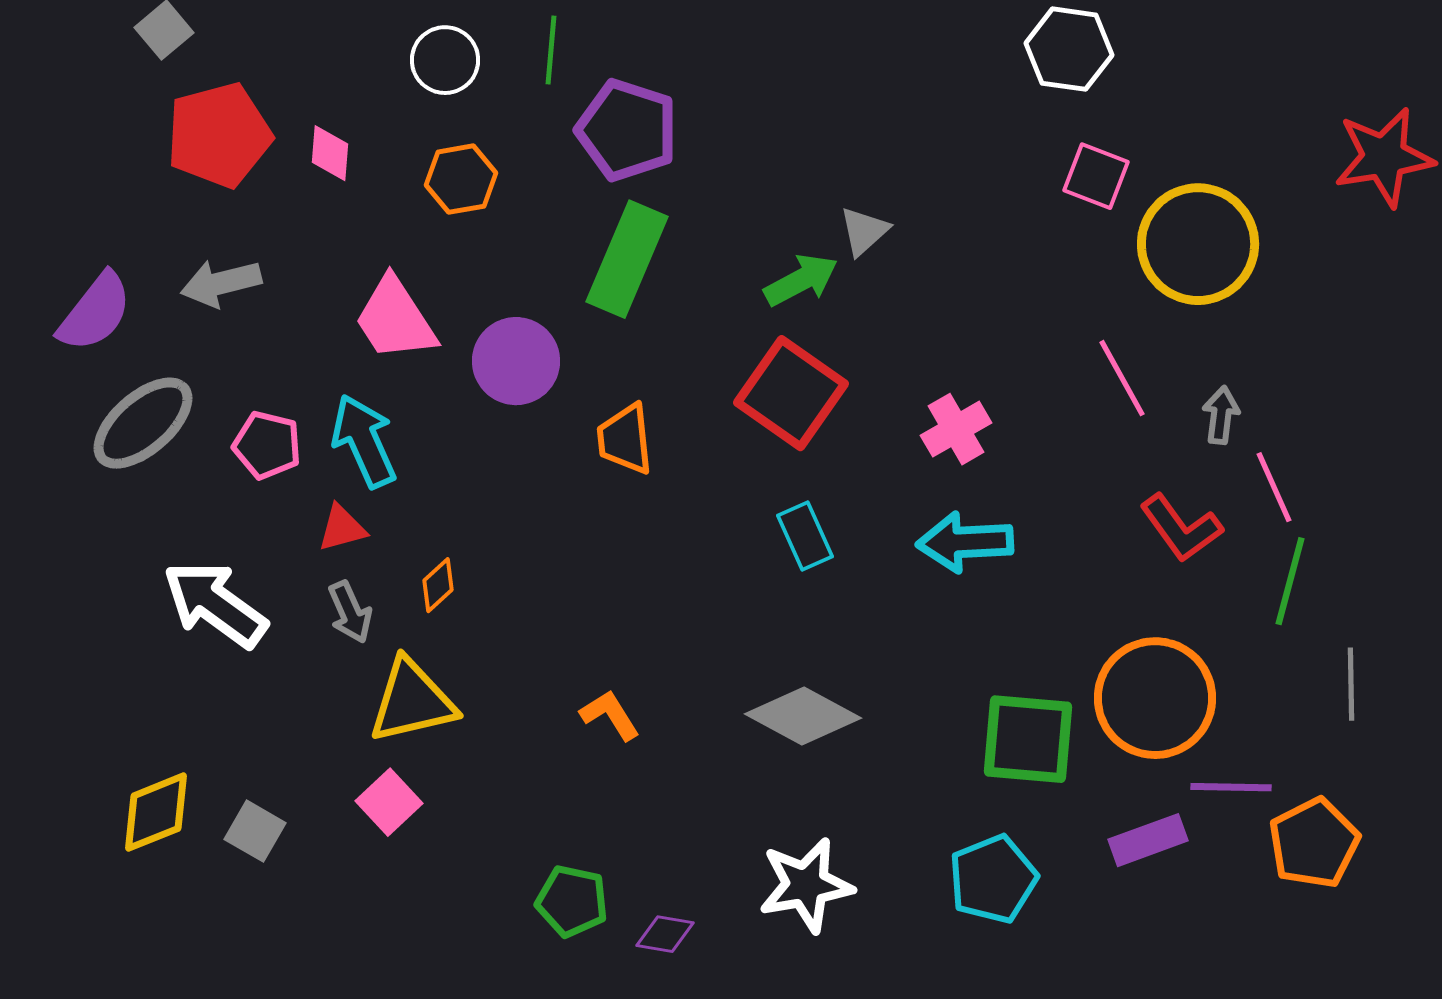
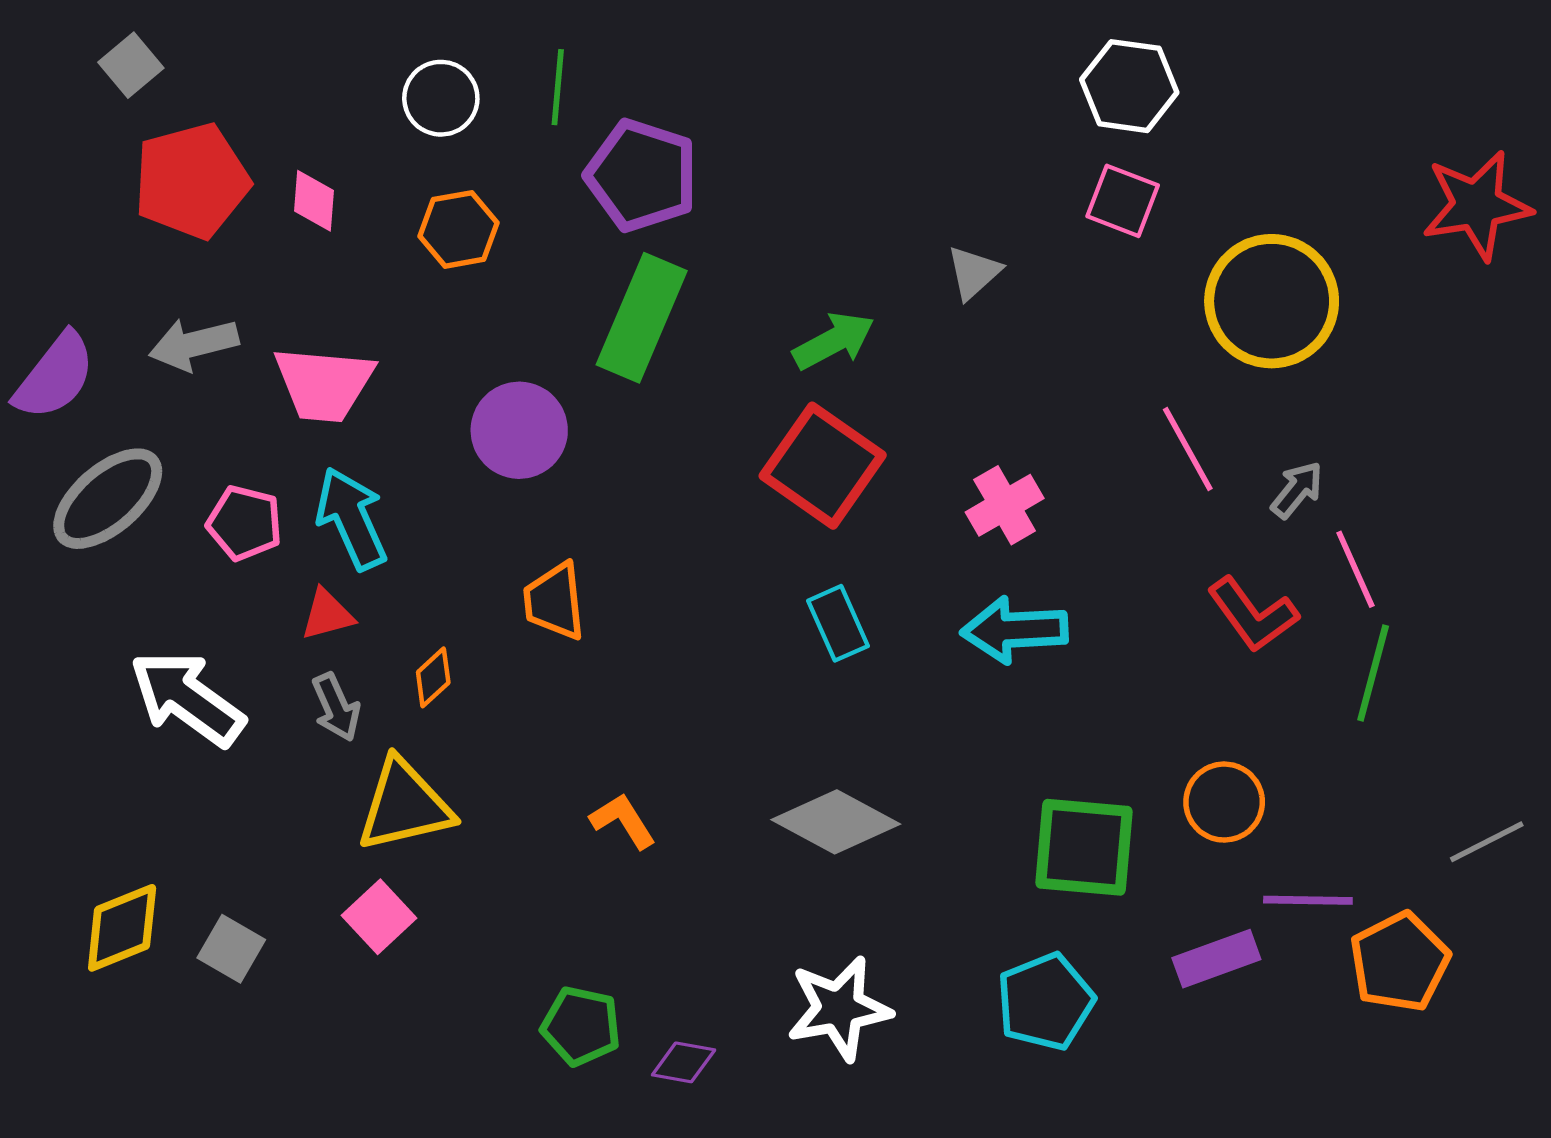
pink square: (1096, 176) -> (1123, 201), moved
gray triangle: (864, 231) -> (974, 272), moved
pink trapezoid: (395, 319) -> (324, 384), moved, turned -52
gray arrow: (1221, 415) -> (1297, 490), turned 32
orange trapezoid: (625, 439) -> (554, 601), moved
gray line: (1351, 684) -> (1487, 842), moved, turned 64
orange circle: (1155, 698) -> (1224, 802), size x0.6

